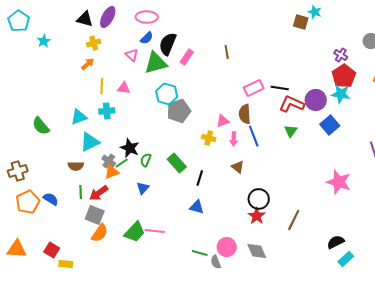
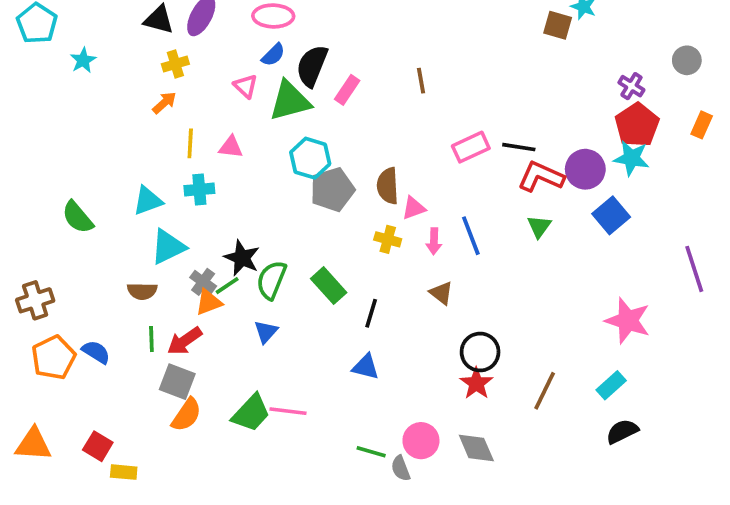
brown semicircle: (245, 114) -> (388, 186), moved
green semicircle: (146, 160) -> (271, 280), size x1.5
cyan rectangle: (346, 259) -> (611, 385), moved

